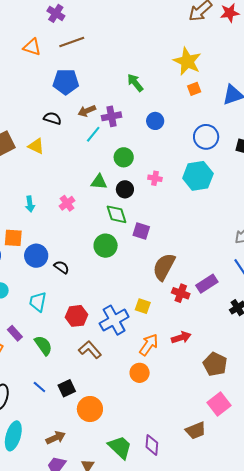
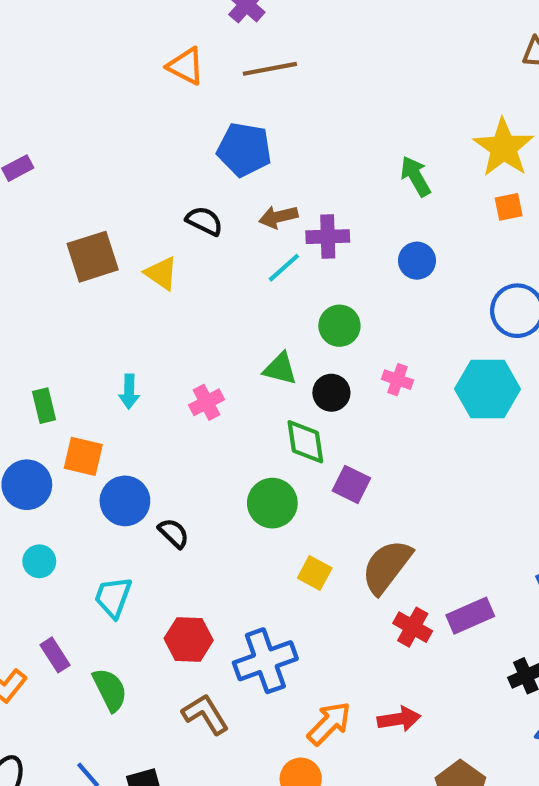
green arrow: (135, 83) -> (416, 176), moved
yellow square: (143, 306) -> (315, 573), moved

